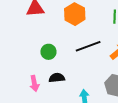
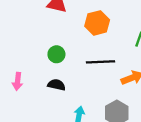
pink arrow: (34, 83) -> (17, 81), moved

